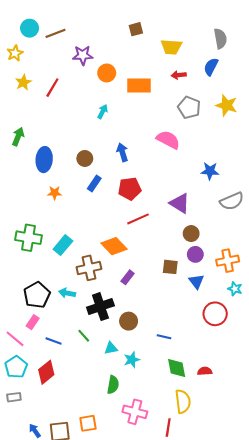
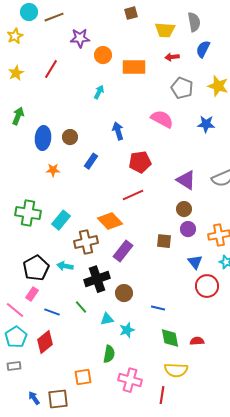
gray semicircle: (220, 39) -> (194, 22), moved
yellow star: (23, 82) -> (16, 73), moved
brown circle: (85, 158) -> (70, 137), moved
blue star: (210, 171) -> (206, 124), moved
red pentagon: (130, 189) -> (140, 162), moved
purple triangle: (180, 203) -> (186, 180), moved
purple rectangle: (128, 277) -> (123, 251), size x1.5
blue triangle: (196, 282) -> (195, 262), moved
yellow semicircle: (183, 401) -> (176, 370), turned 100
orange square: (88, 423) -> (83, 377), moved

